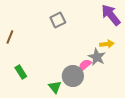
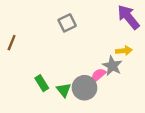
green rectangle: (21, 72) -> (42, 83), moved
green triangle: (55, 87) -> (64, 90), moved

